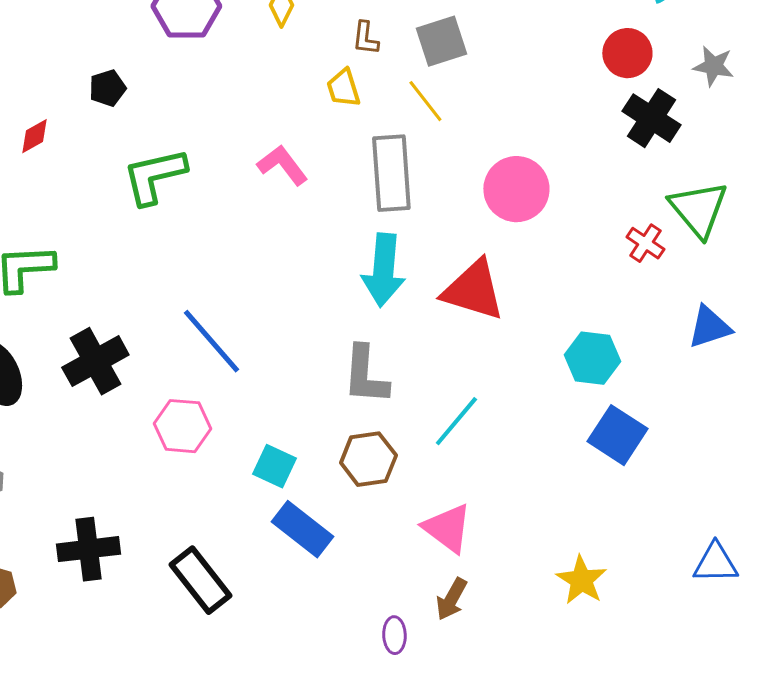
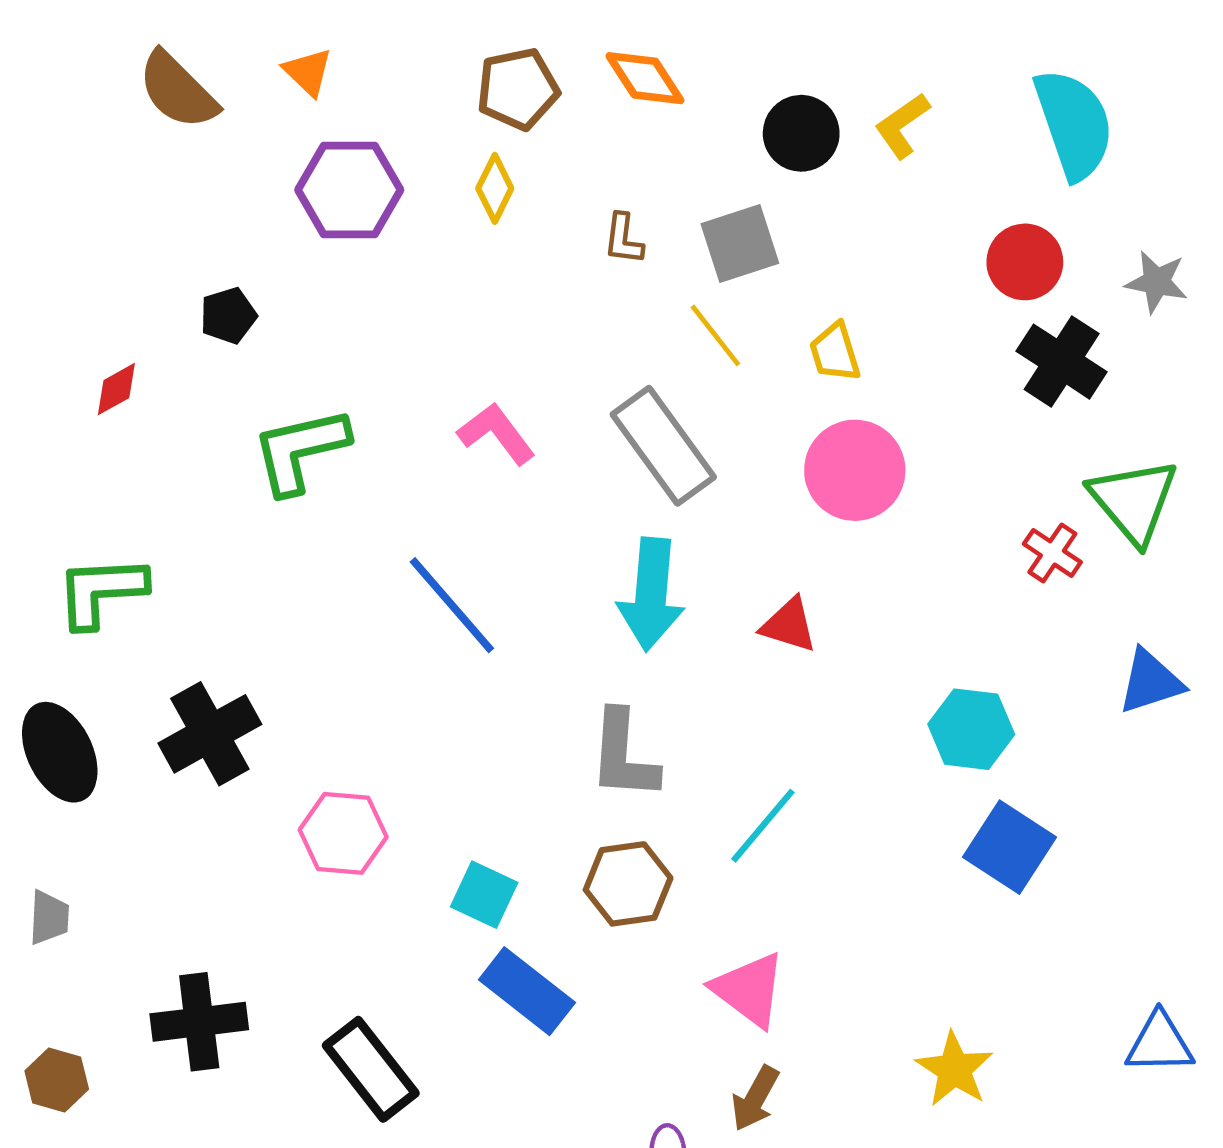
yellow trapezoid: (343, 88) -> (835, 352), moved
gray rectangle: (391, 173) -> (663, 446), turned -32
red triangle: (473, 290) -> (789, 625), size x0.6
blue line: (211, 341) -> (452, 605), moved

